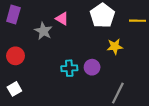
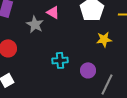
purple circle: (92, 67) -> (88, 70), moved

